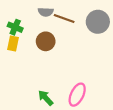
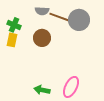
gray circle: (98, 22) -> (79, 20), moved
green arrow: (46, 98) -> (42, 90), turned -35

